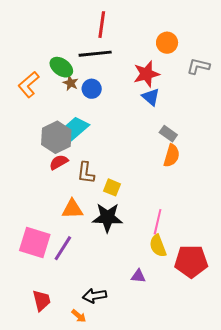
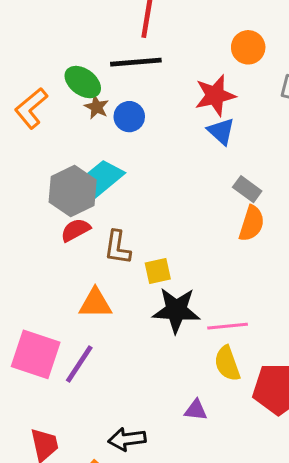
yellow square: (112, 187) -> (158, 271), turned -36
black star: (107, 218) -> (176, 310), moved
pink line: (158, 222) -> (228, 326), turned 70

